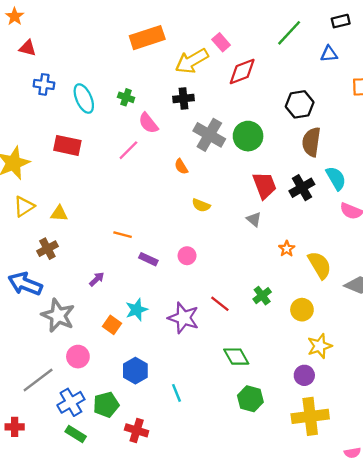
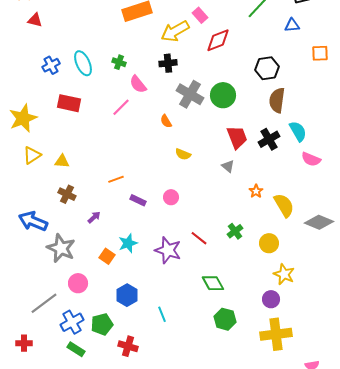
blue cross: (44, 84) -> (51, 65), moved, turned -36
orange line: (123, 235) -> (116, 179), turned -35
brown cross: (47, 249) -> (67, 194), moved, turned -36
yellow star: (320, 346) -> (284, 274), turned -30

